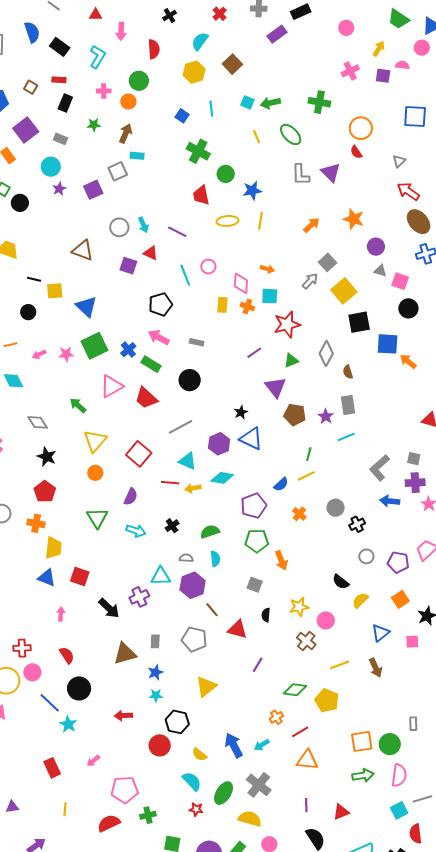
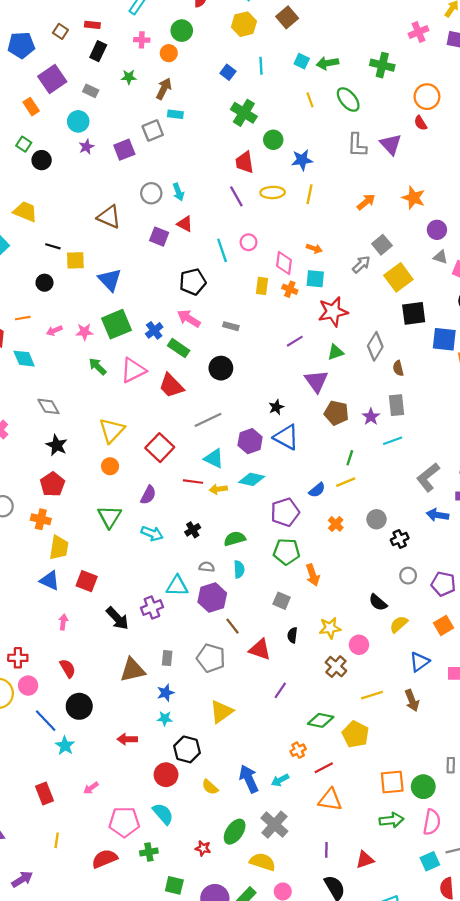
purple line: (177, 232) -> (236, 196), moved, turned 30
green arrow: (78, 405) -> (98, 366), moved
cyan semicircle: (192, 781) -> (163, 814), moved

